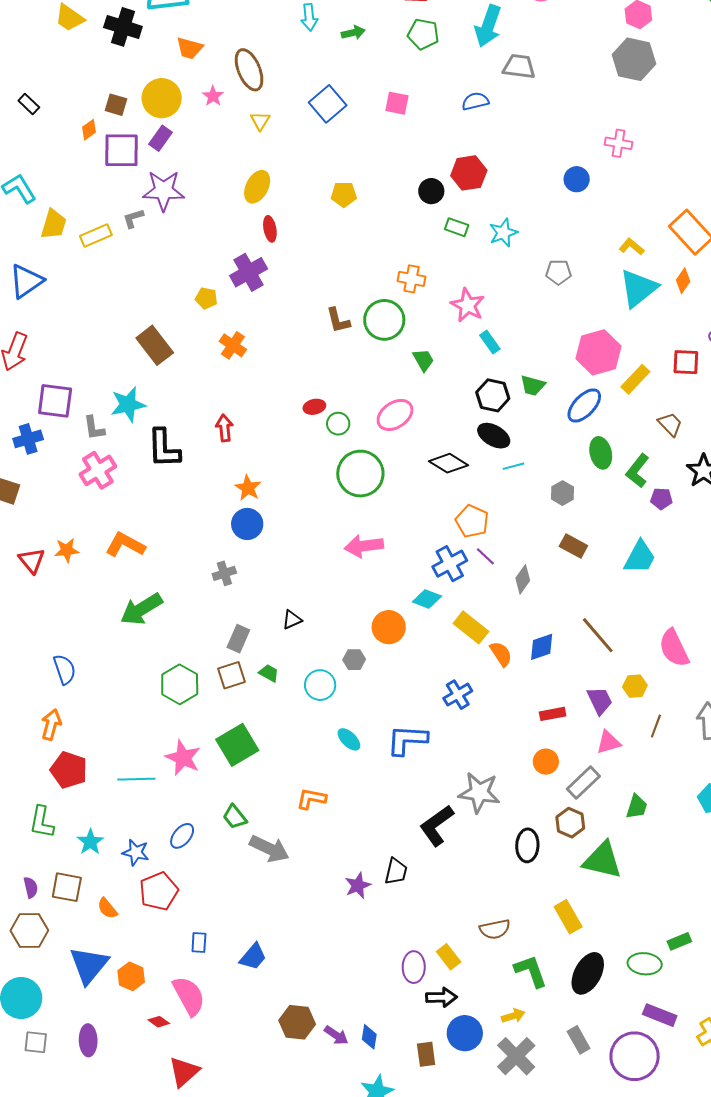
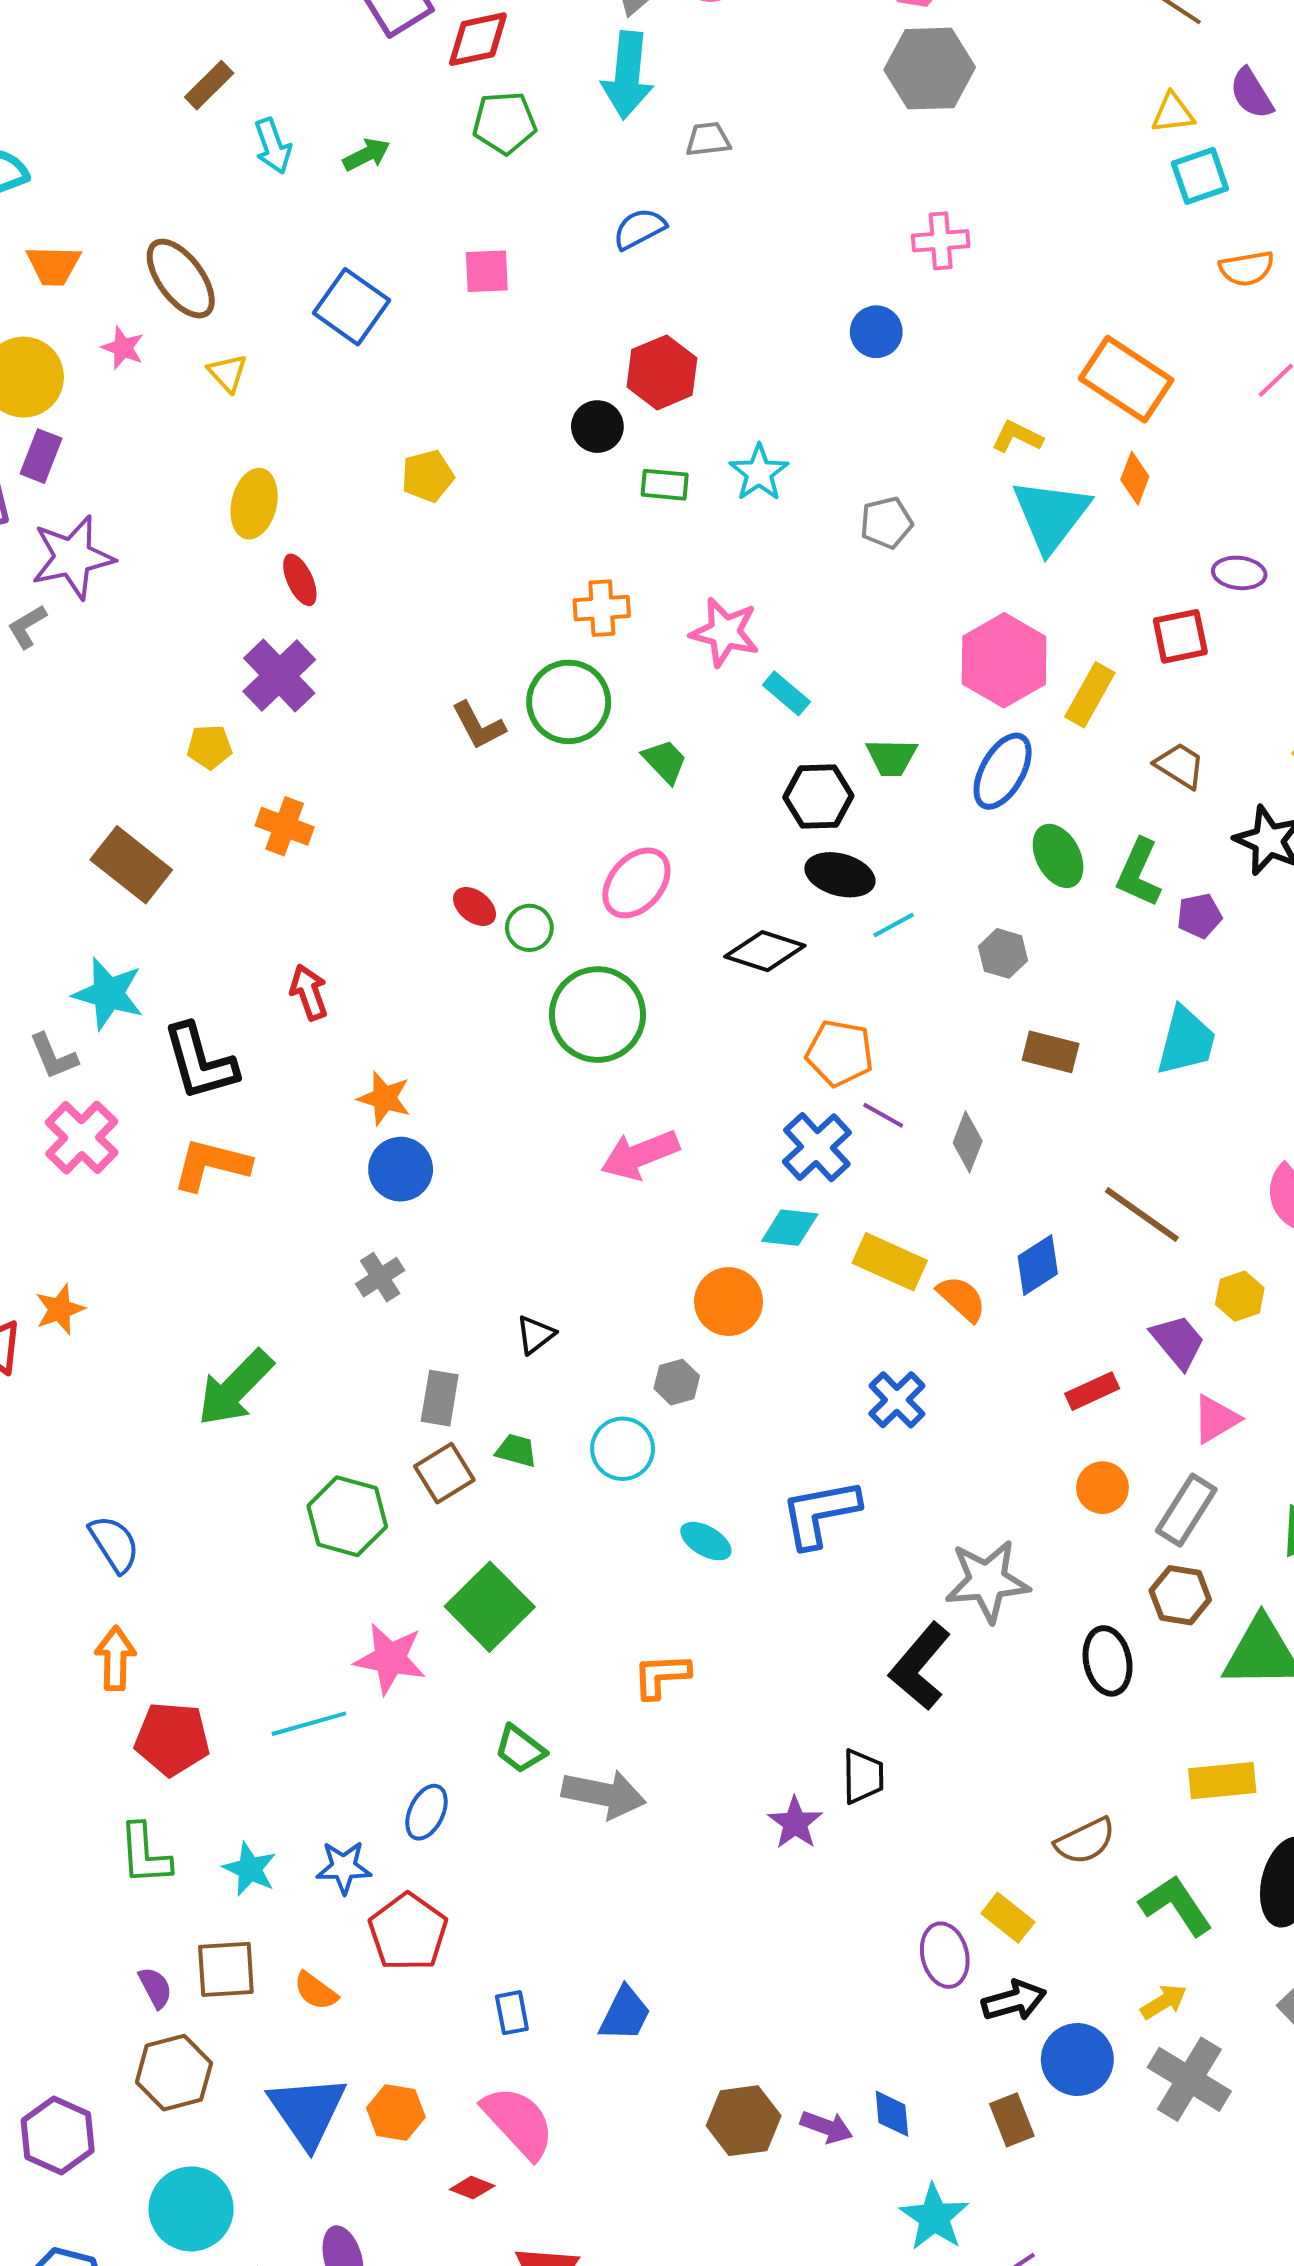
gray trapezoid: (519, 66) -> (708, 139), size x0.7
cyan star: (128, 404) -> (108, 994), turned -30
red ellipse: (314, 407) -> (475, 907), turned 65
orange L-shape: (125, 545) -> (211, 1165), moved
yellow rectangle: (568, 917) -> (1222, 1781), turned -52

